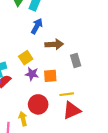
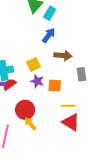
red circle: (38, 104) -> (25, 110), moved
red triangle: (72, 110) -> (71, 122), turned 48
yellow arrow: (23, 119) -> (30, 124), moved, turned -32

